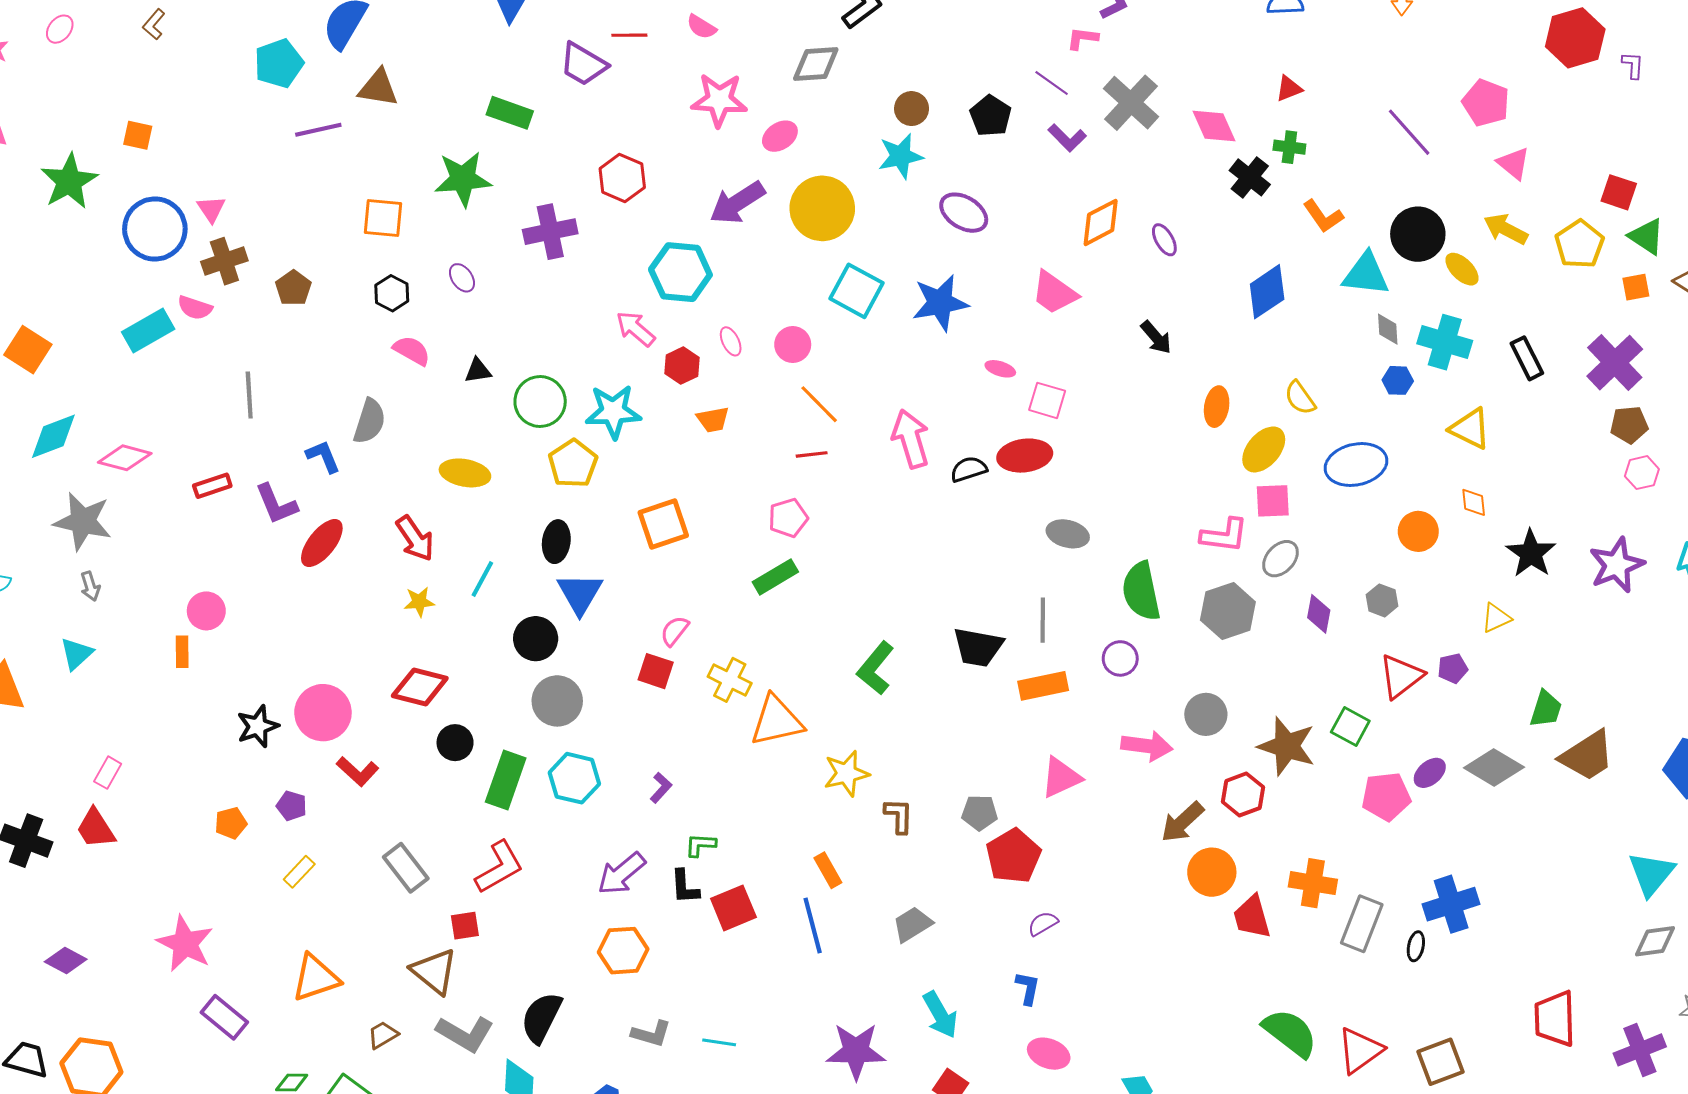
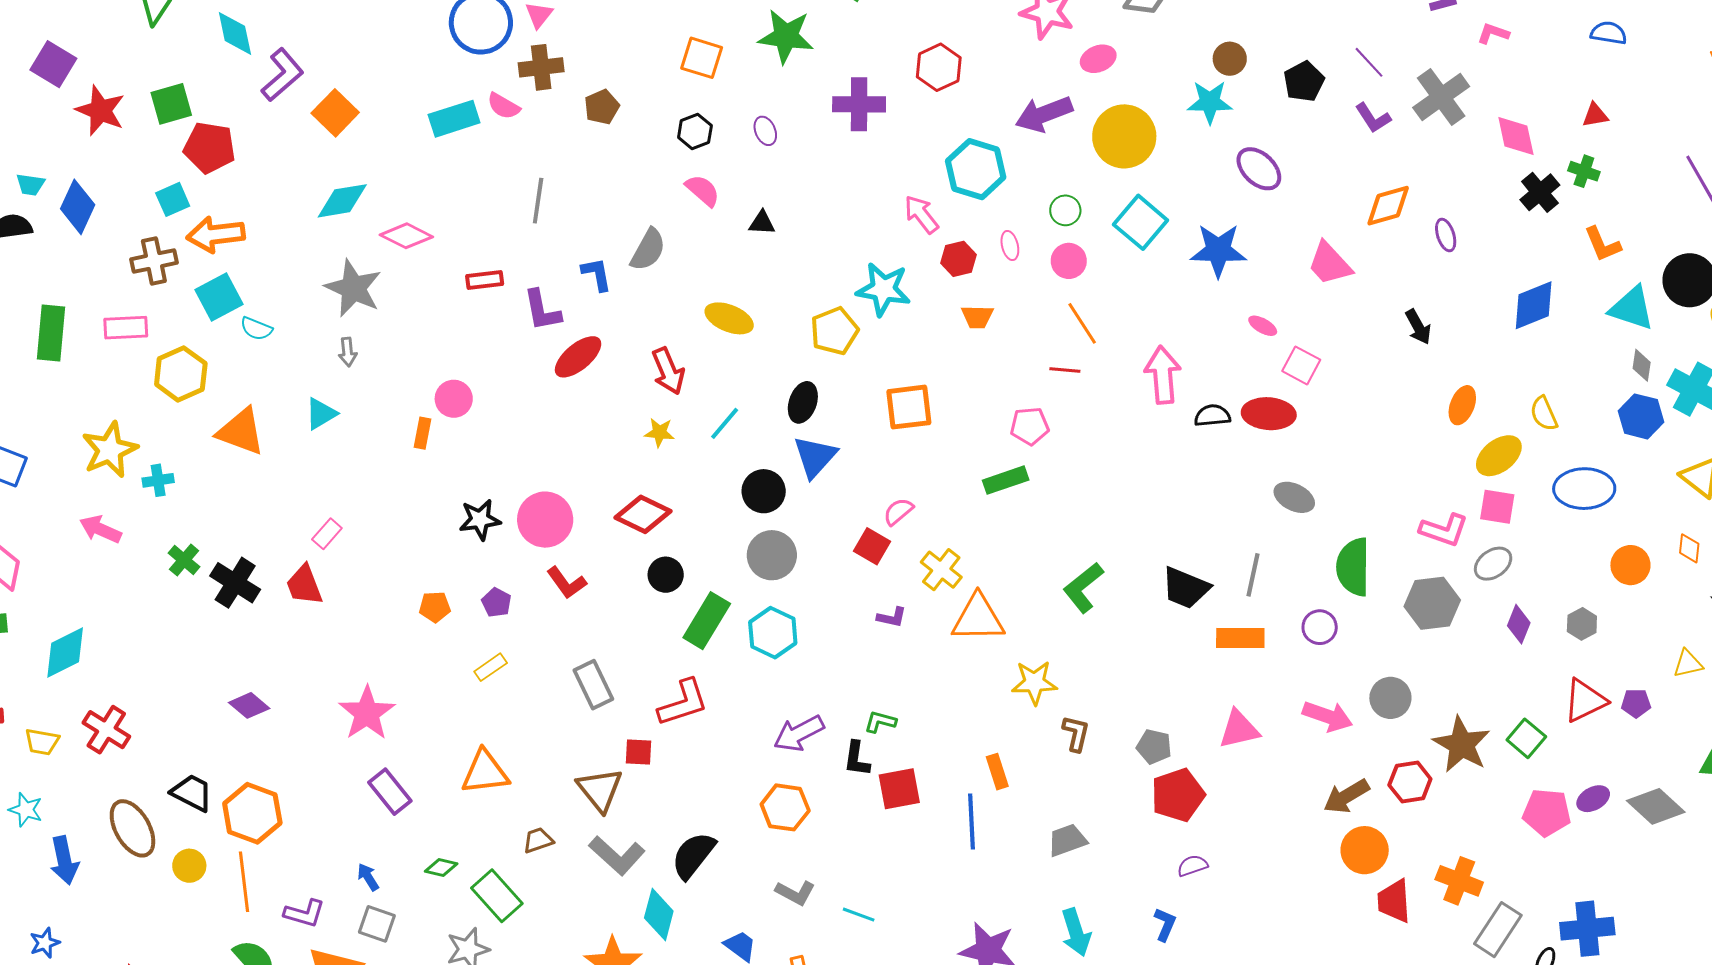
pink L-shape: (1082, 38) -> (1493, 33), moved
blue hexagon: (1398, 380) -> (1641, 416), size x1.5
green circle: (540, 402) -> (1065, 210), moved, size x0.6
purple L-shape: (661, 788) -> (892, 617), moved, turned 48

